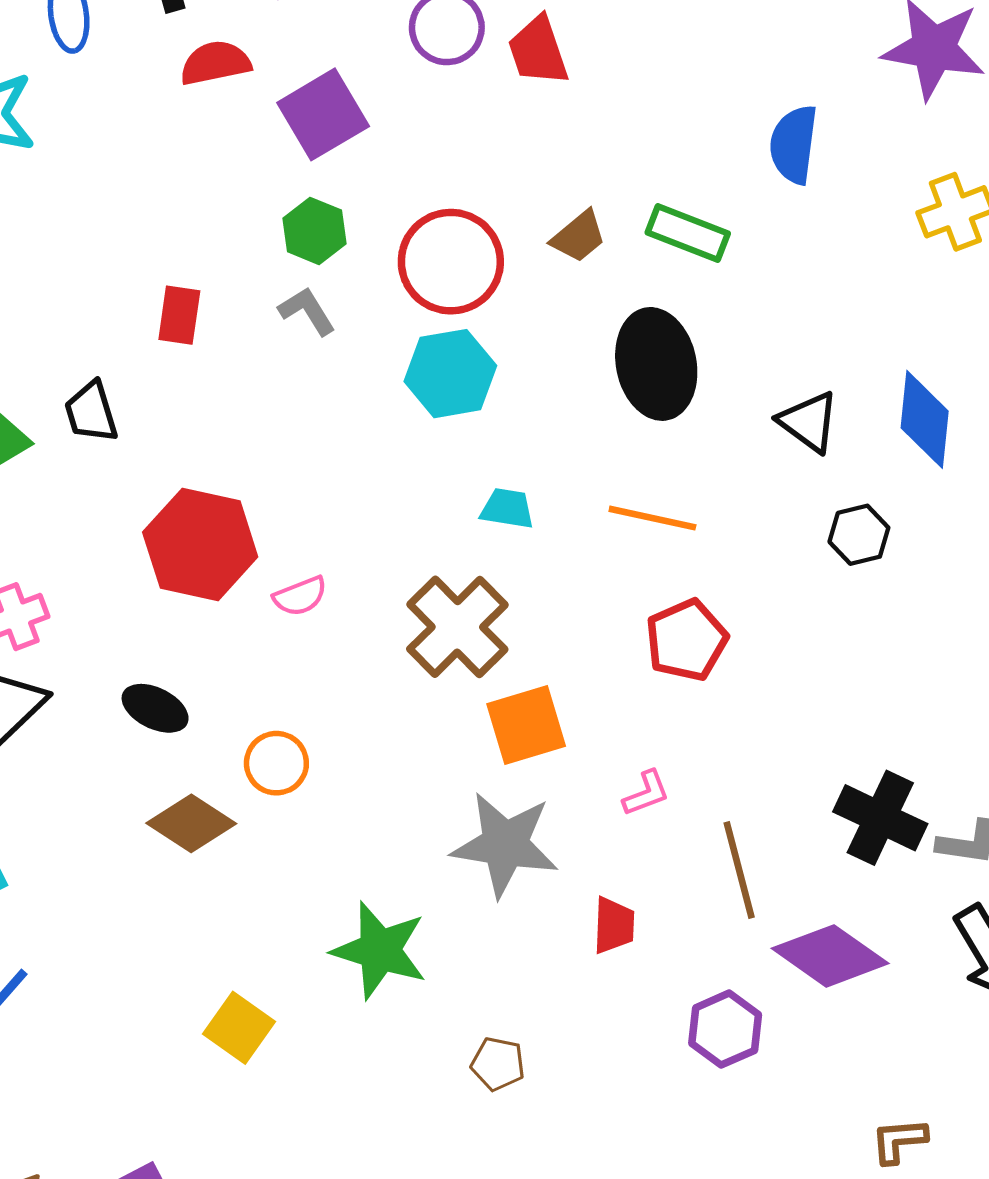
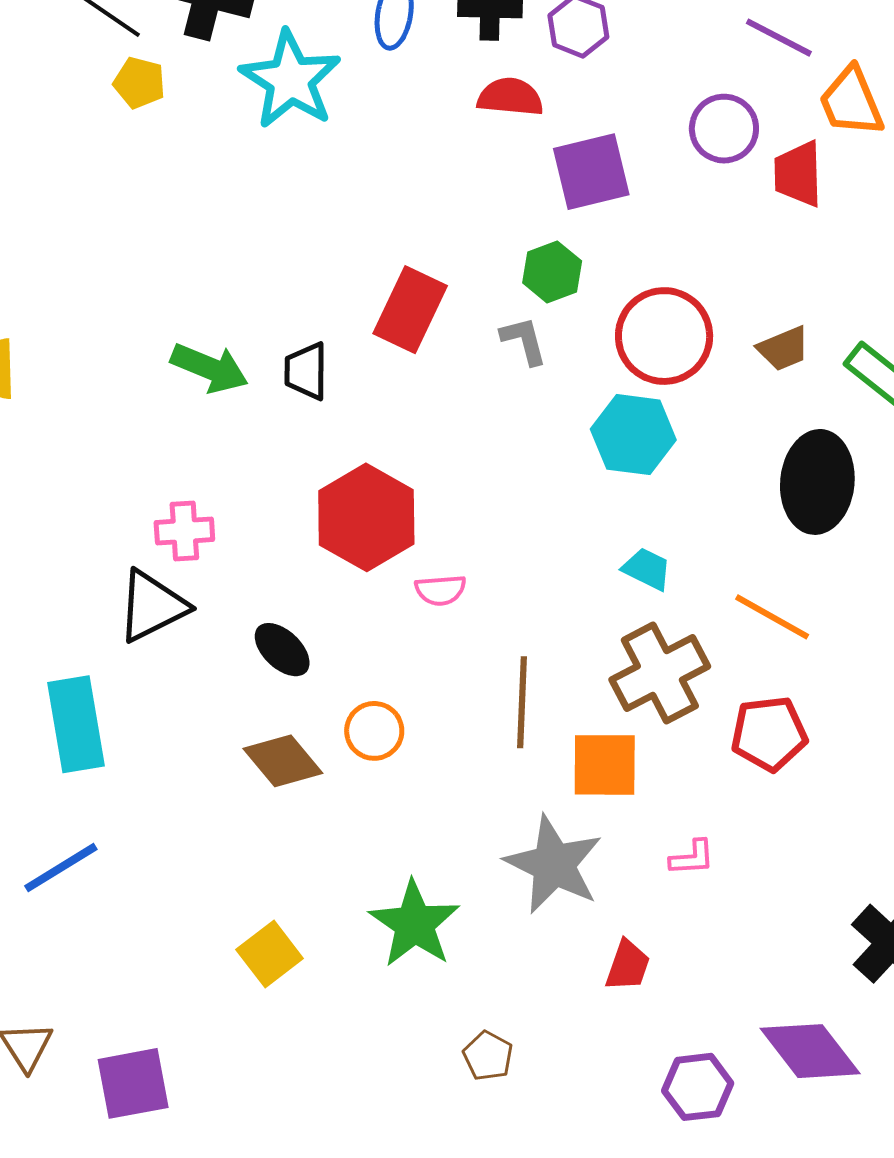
red rectangle: (179, 315) -> (410, 310), size x1.5
brown cross: (457, 627) -> (660, 673), moved
brown line: (739, 870) -> (522, 702), moved

